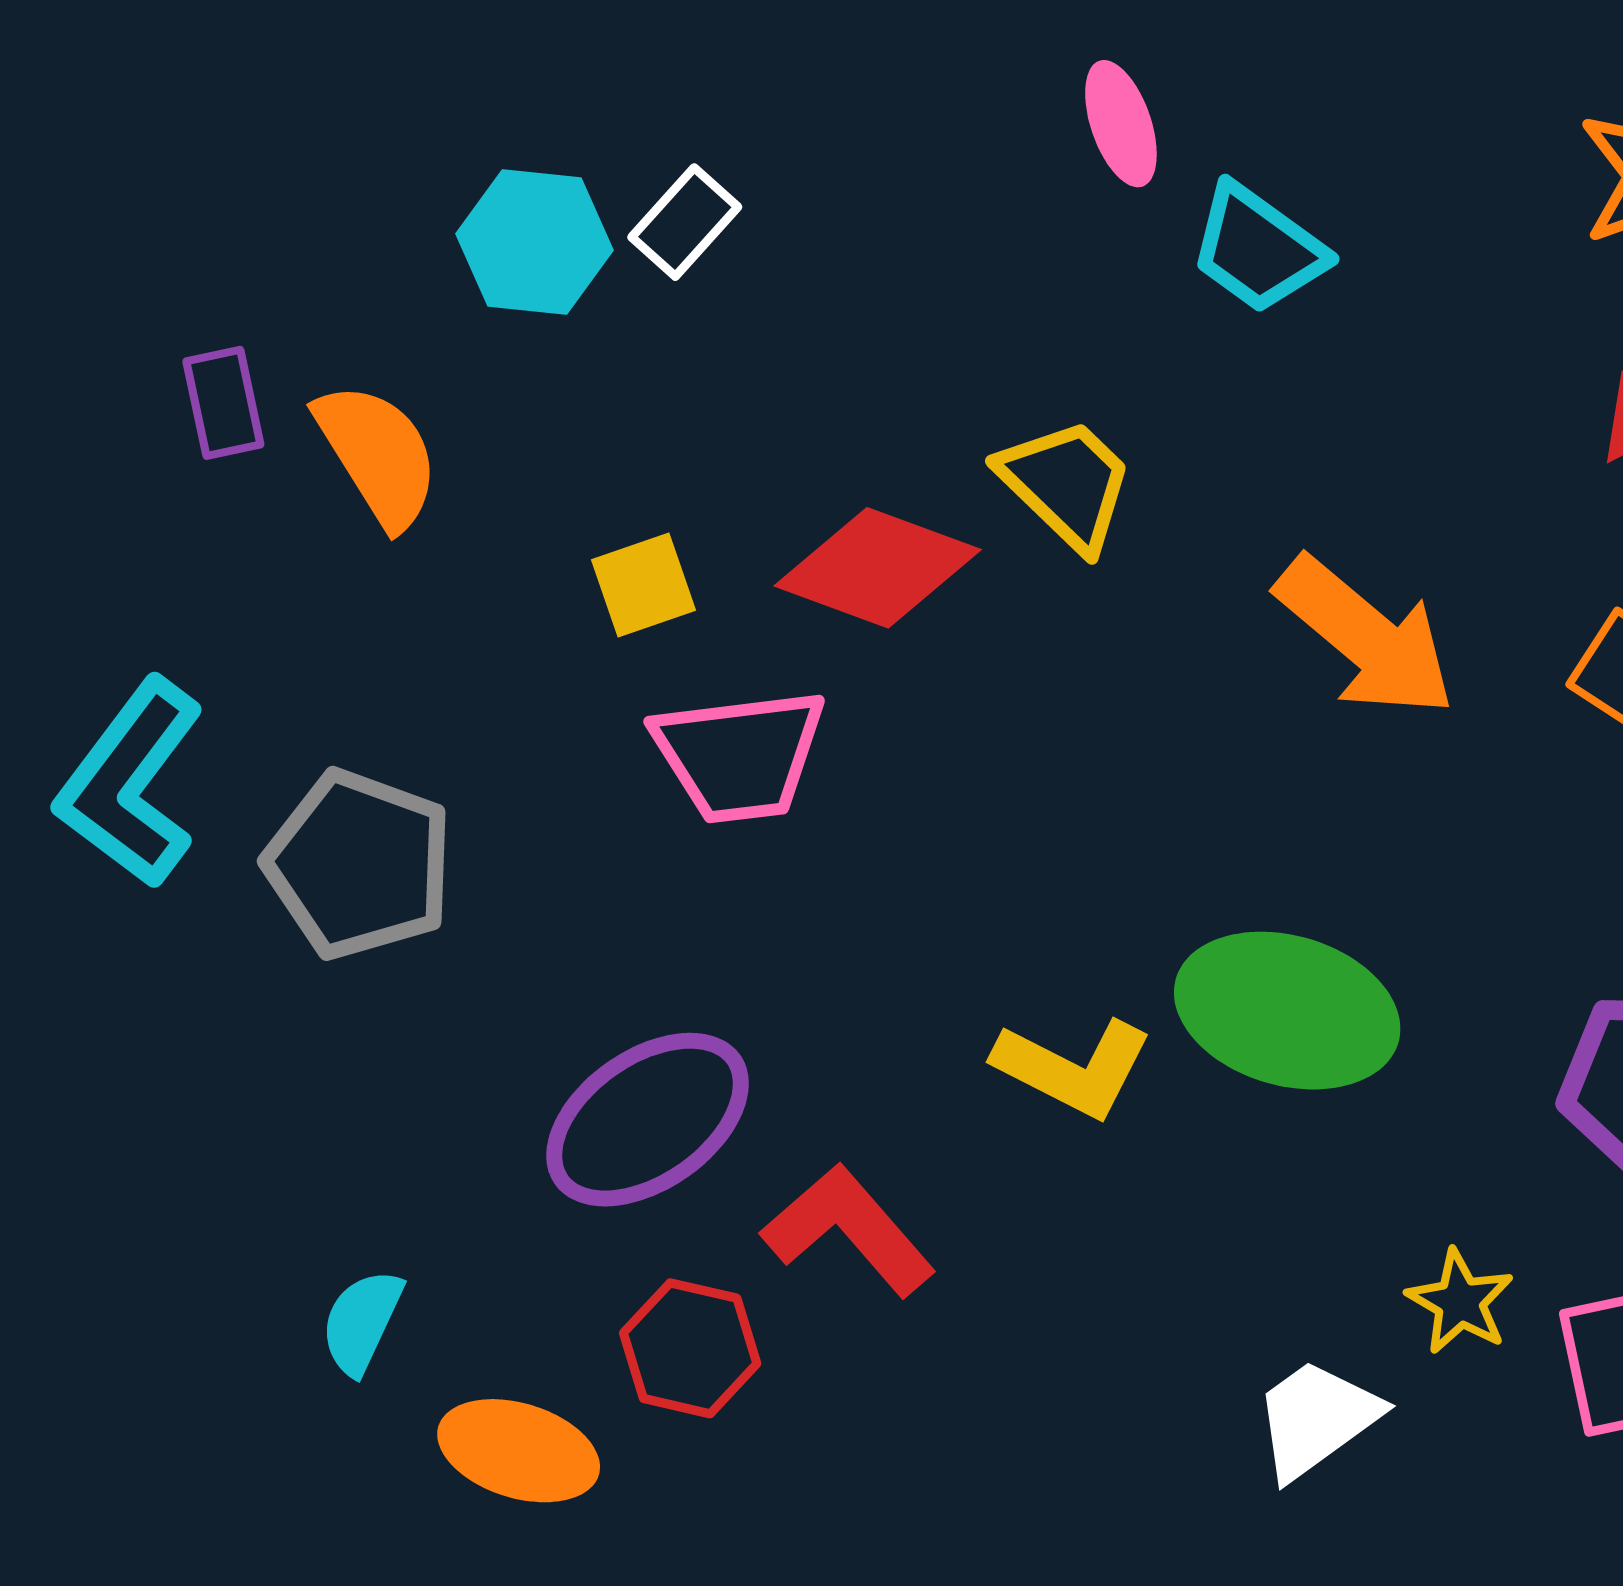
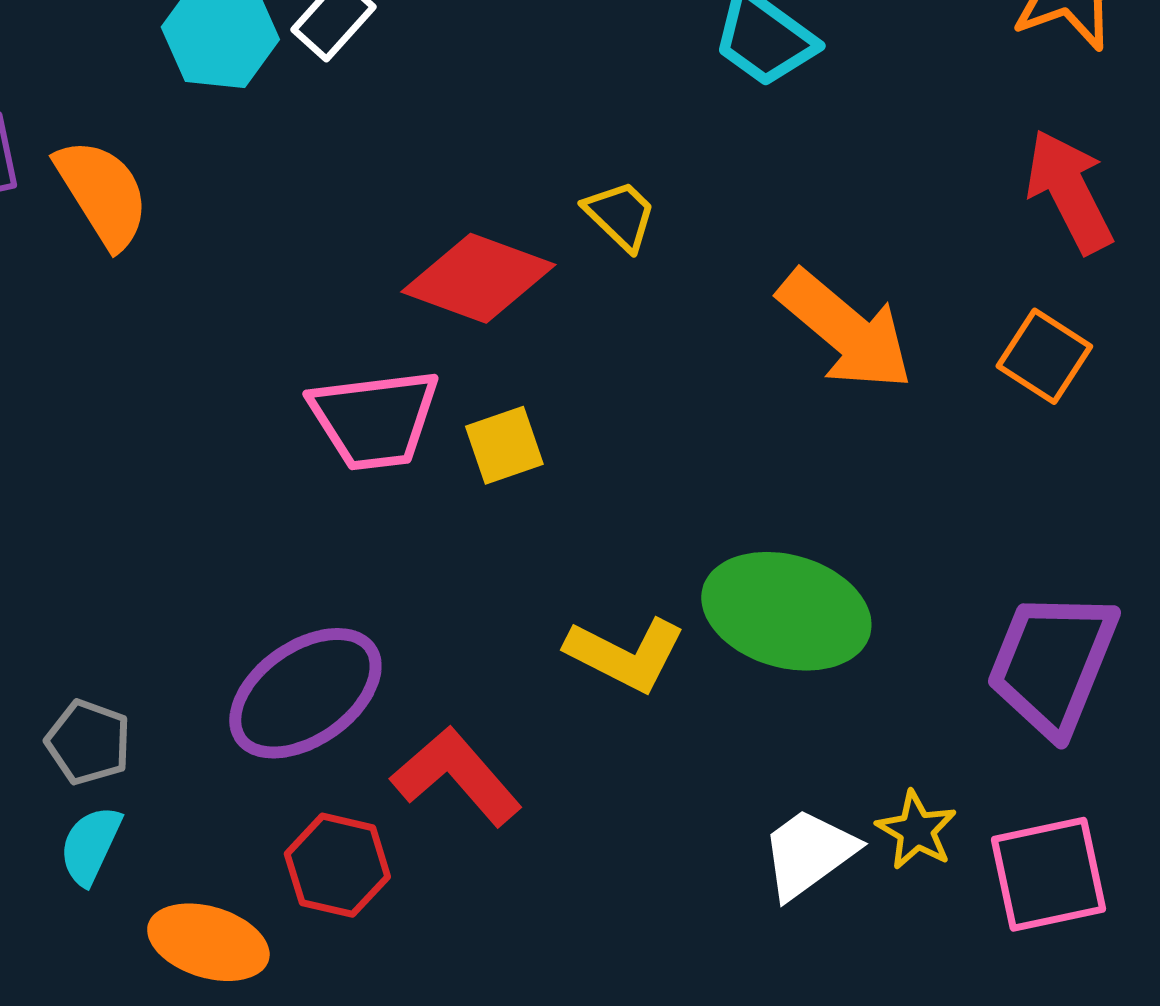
yellow trapezoid: (1066, 484) -> (620, 215), size x0.7
yellow square: (644, 585) -> (504, 445), moved
gray pentagon: (359, 864) -> (88, 742), moved, size x0.6
white trapezoid: (1316, 1419) -> (808, 853), moved

